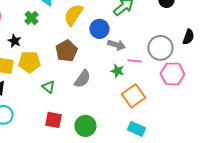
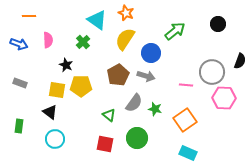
gray arrow: (116, 45) -> (146, 76), moved
green star: (117, 71) -> (155, 109), moved
green triangle: (48, 87) -> (109, 115), moved
green circle: (85, 126) -> (137, 138), moved

